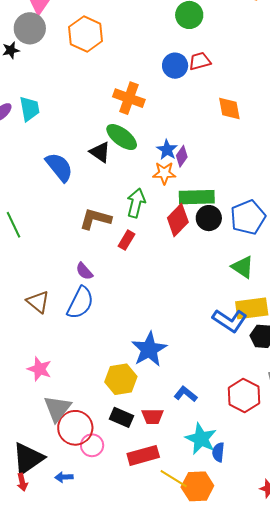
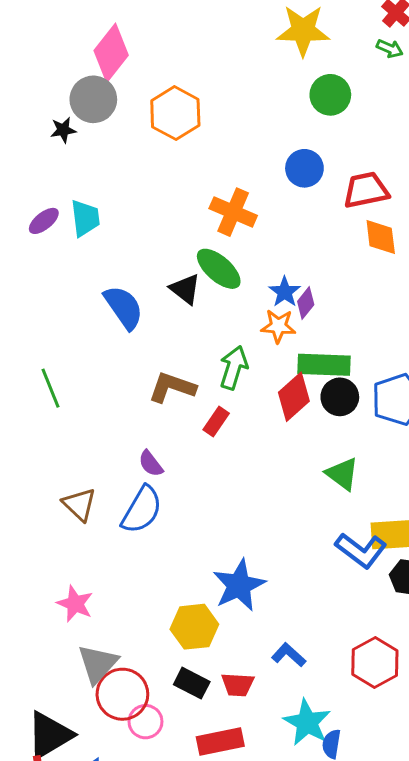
red trapezoid: (200, 61) -> (366, 190), moved, size x1.4
green triangle: (243, 267) -> (342, 474), moved

